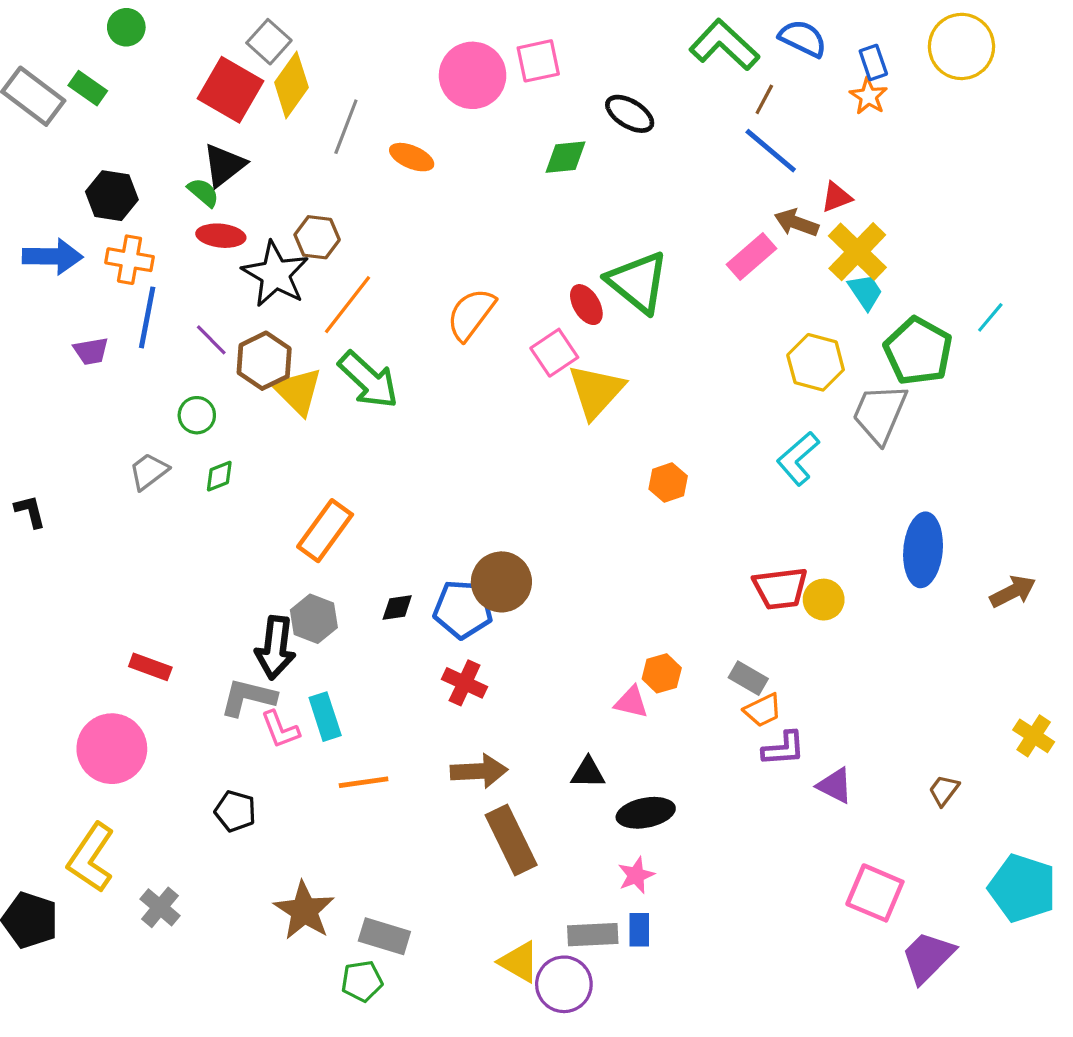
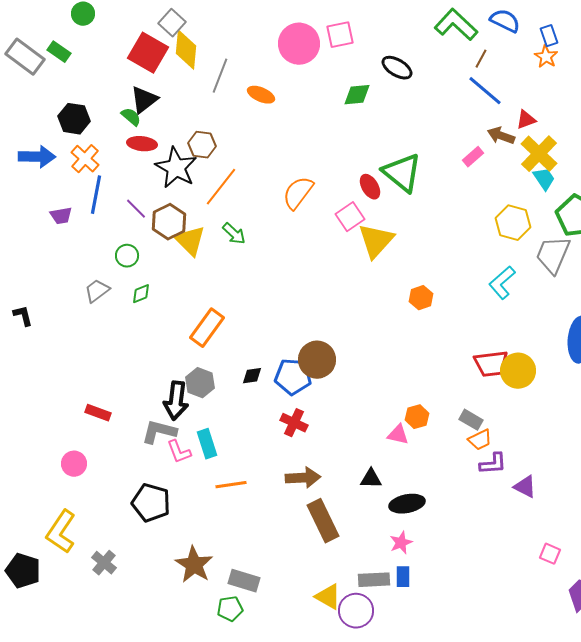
yellow diamond: (291, 85) -> (186, 50), turned -30
pink rectangle: (751, 256) -> (473, 157), size x0.7
orange cross: (129, 260) -> (85, 159), turned 32
green arrow: (368, 380) -> (234, 234), size x0.6
yellow circle: (824, 600) -> (518, 371), size x1.4
pink circle: (112, 749) -> (74, 464), size x0.6
black pentagon: (235, 811) -> (151, 503), size x1.5
pink square: (875, 893) -> (550, 554), size x0.6

